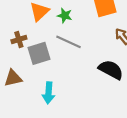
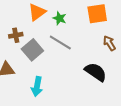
gray square: (39, 53) -> (32, 50), turned -30

